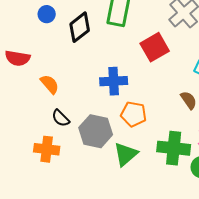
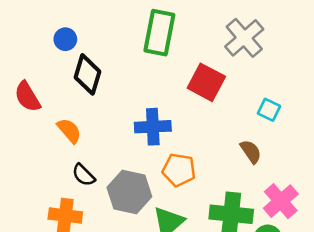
black diamond: (80, 27) -> (88, 74), moved, turned -36
red square: (155, 47) -> (206, 82), turned -32
red semicircle: (18, 58) -> (27, 97), turned 50

